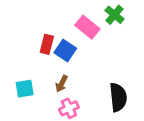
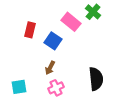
red rectangle: (47, 44) -> (30, 30), moved
cyan square: (25, 89) -> (19, 87), moved

